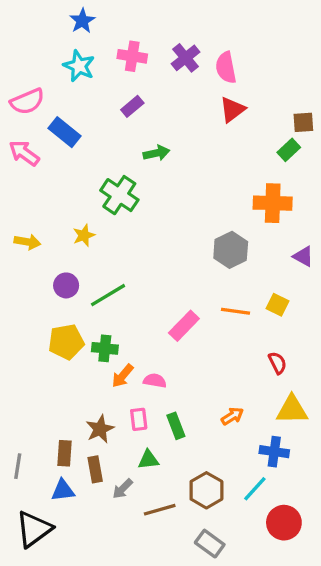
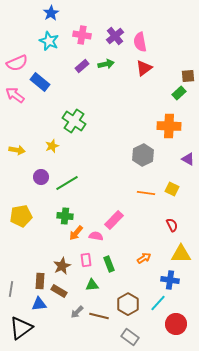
green arrow: (156, 153) -> (106, 64), moved
pink rectangle: (184, 326) -> (114, 220), moved
yellow pentagon: (66, 342) -> (21, 216), moved
brown rectangle: (95, 469) -> (59, 291), turned -49
gray arrow: (123, 489) -> (77, 312), moved
brown line: (160, 510) -> (99, 316), turned 30

